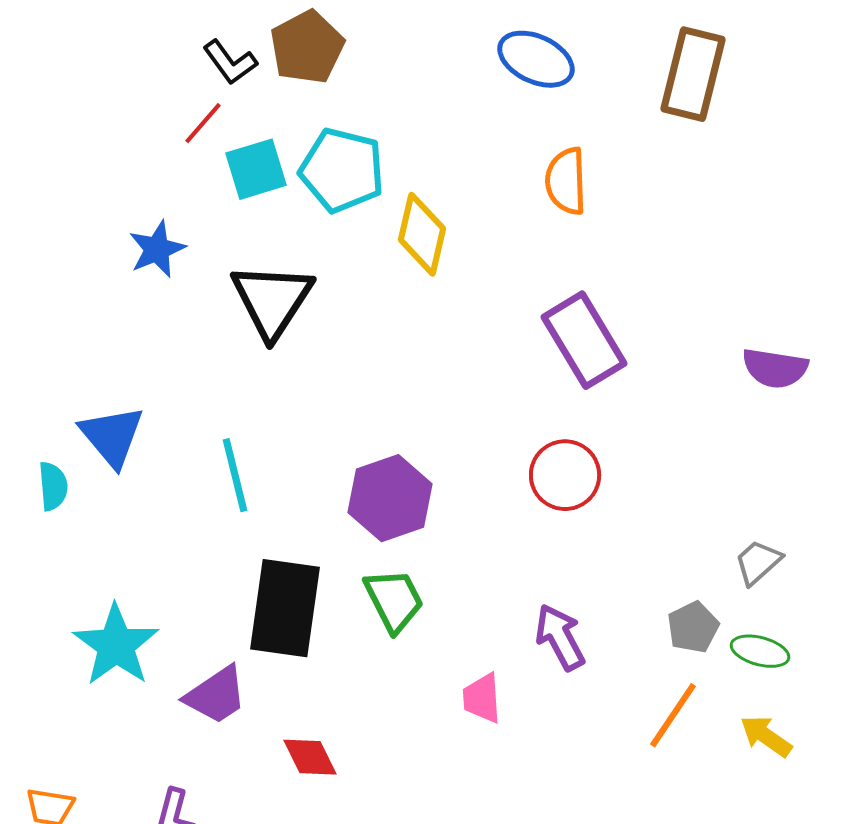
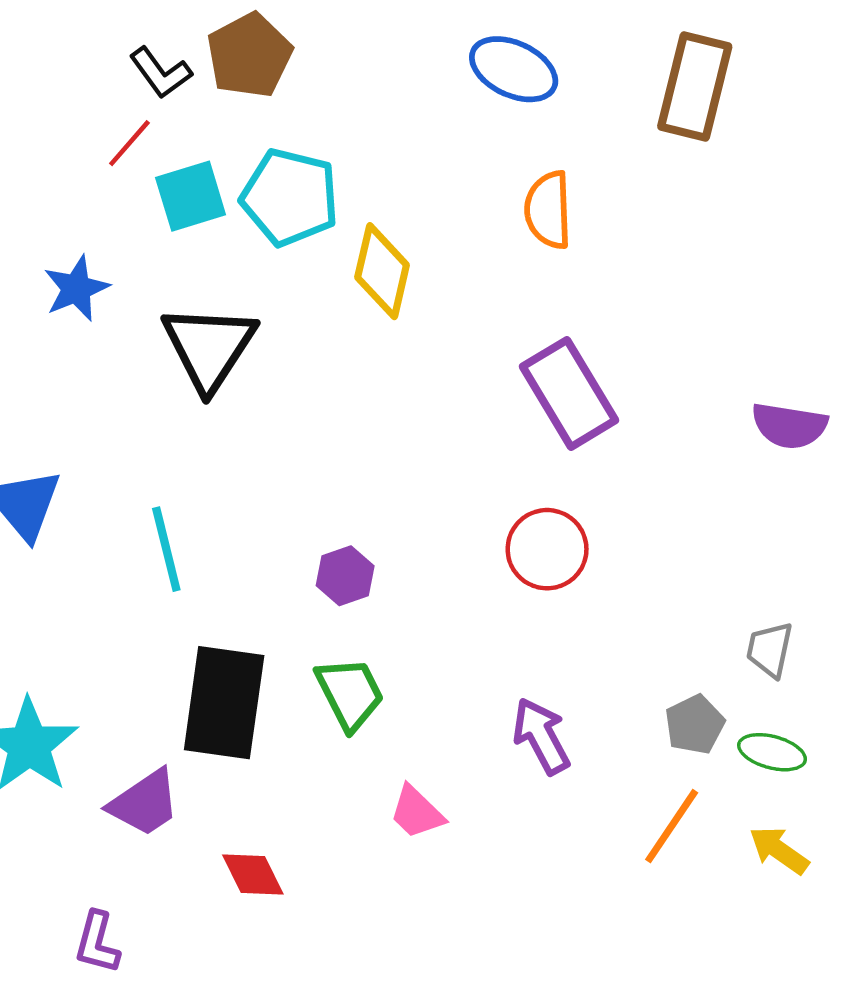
purple hexagon: (390, 498) -> (345, 576), size x0.6
gray trapezoid: (758, 562) -> (770, 650), turned -36
pink trapezoid: (482, 698) -> (417, 812), moved, turned -42

